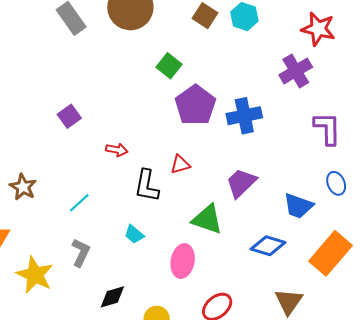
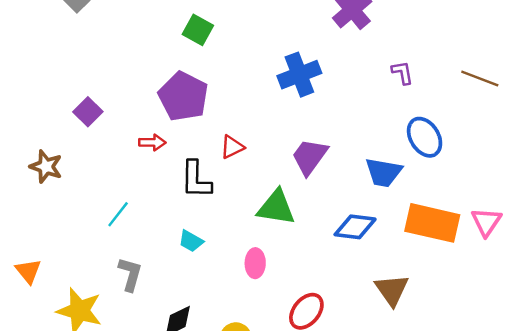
purple pentagon: (195, 105) -> (183, 96), moved
purple L-shape: (327, 128) -> (402, 73), size x0.6
blue ellipse: (336, 183) -> (425, 137), size x1.4
brown star: (23, 187) -> (46, 167), moved
orange rectangle: (330, 253) -> (432, 223), turned 72
pink ellipse: (183, 261) -> (255, 263), size x0.7

